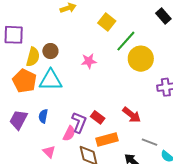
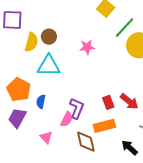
orange pentagon: (24, 81) -> (19, 90), moved
red rectangle: (98, 117) -> (108, 102), moved, turned 32
purple trapezoid: (18, 120) -> (17, 118), moved

